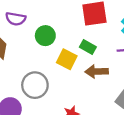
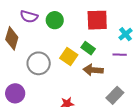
green circle: (45, 36) -> (55, 20), moved
gray circle: (35, 85) -> (39, 63), moved

